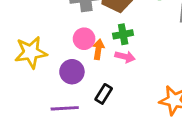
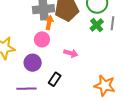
green cross: (123, 34) -> (97, 25), moved, turned -32
orange arrow: (98, 49) -> (49, 23), moved

